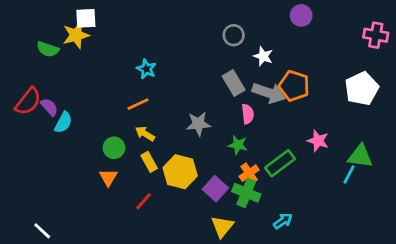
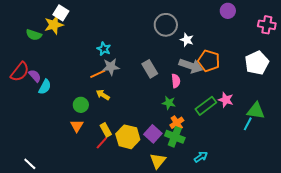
purple circle: (301, 15) -> (228, 11), moved
white square: (86, 18) -> (61, 13), turned 35
gray circle: (234, 35) -> (166, 25), size x1.5
gray rectangle: (234, 83) -> (150, 69), moved
gray star: (198, 124) -> (111, 67), moved
yellow rectangle: (149, 162) -> (106, 130), moved
green rectangle: (280, 163) -> (206, 106), moved
yellow hexagon: (180, 172) -> (128, 137), moved

